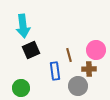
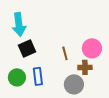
blue rectangle: (55, 71) -> (38, 76), moved
green circle: (21, 88) -> (17, 77), moved

